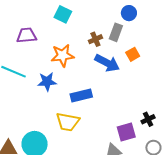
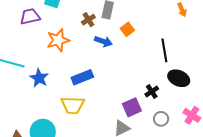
purple trapezoid: (27, 35) -> (30, 16), moved
blue arrow: (107, 63) -> (103, 41), size x0.7
blue star: (47, 82) -> (39, 78), moved, turned -30

